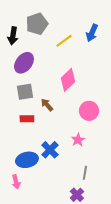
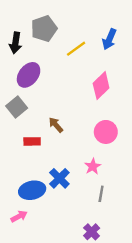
pink diamond: (68, 80) -> (101, 86), moved
gray square: (25, 92) -> (17, 107), moved, turned -30
gray line: (85, 173) -> (101, 194), moved
pink arrow: (16, 182) -> (19, 216), turned -104

